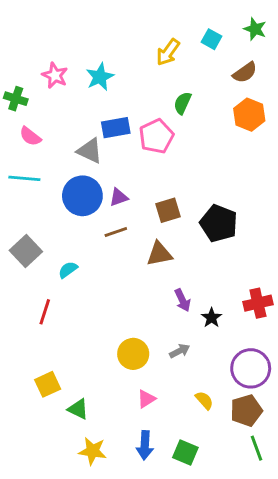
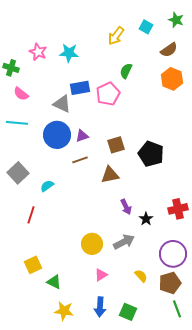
cyan star: (100, 77) -> (69, 53), turned 30
gray arrow: (180, 351) -> (124, 242), size x1.5

